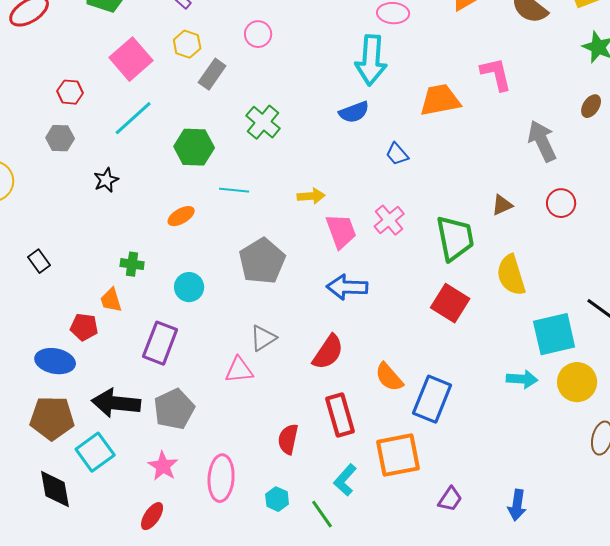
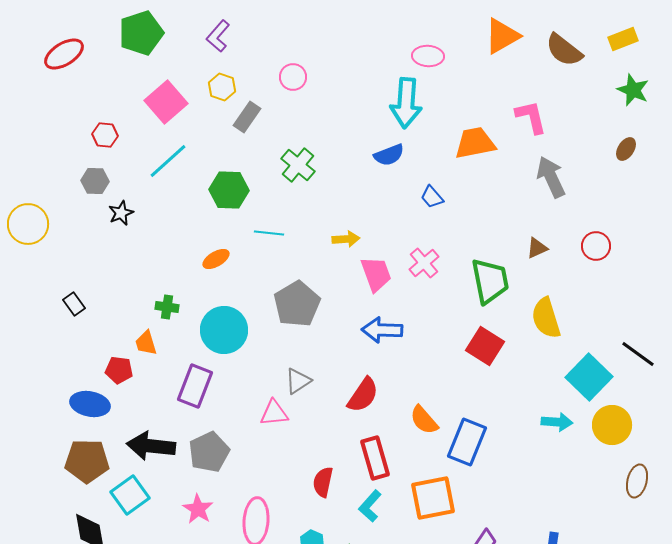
gray arrow: (542, 141) -> (551, 177), moved
black star: (106, 180) -> (121, 213), moved
cyan circle: (189, 287) -> (224, 330), size x1.6
cyan square: (554, 334) -> (589, 377), turned -33
cyan L-shape: (345, 480) -> (370, 506), moved

